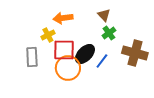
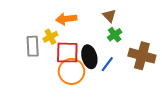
black ellipse: (85, 54) -> (89, 57), turned -60
gray rectangle: (32, 57) -> (33, 46), moved

